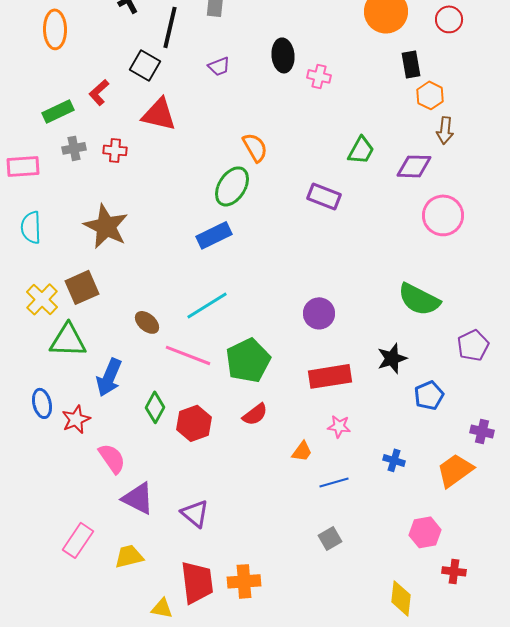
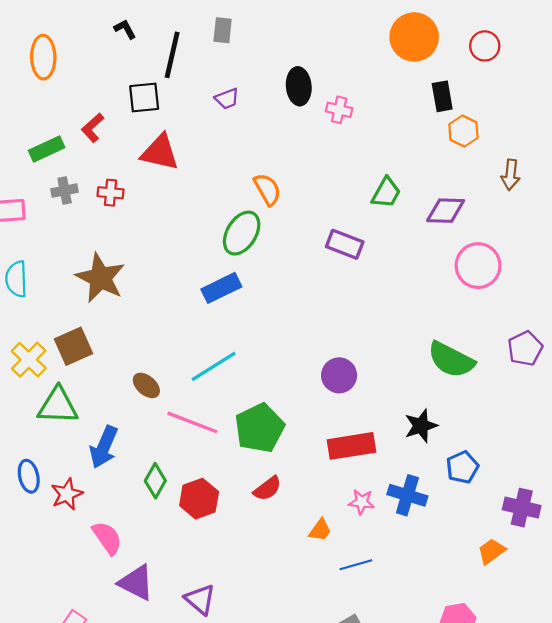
black square: (145, 65) -> (144, 97), turned -36
brown arrow: (445, 130) -> (511, 175), moved
purple pentagon: (473, 345) -> (525, 348), moved
purple cross: (482, 431) -> (522, 508), size x1.4
blue cross: (394, 460) -> (407, 495), moved, size x1.6
orange trapezoid: (455, 470) -> (491, 551), size x0.7

